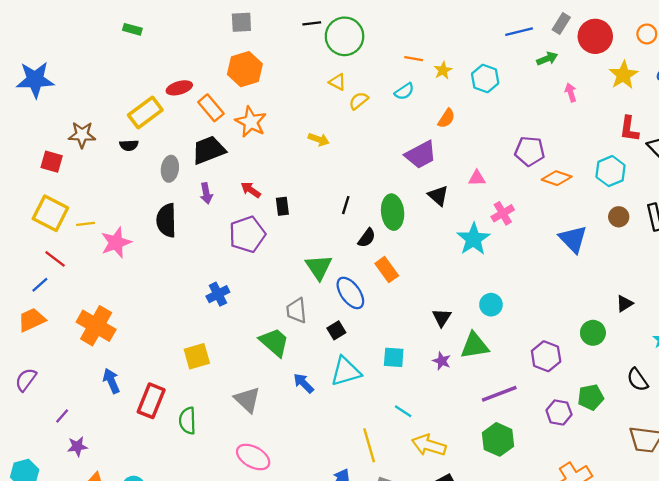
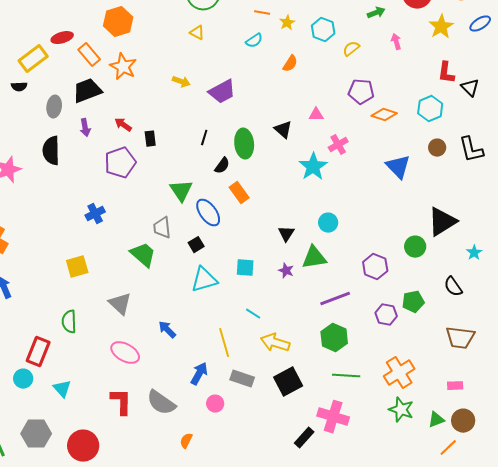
yellow semicircle: (359, 101) -> (351, 49), moved
purple trapezoid: (421, 155) -> (222, 92), moved
black triangle: (625, 303) -> (442, 222), size x2.0
blue arrow: (303, 383) -> (167, 330), moved
red rectangle: (151, 401) -> (38, 352), moved

